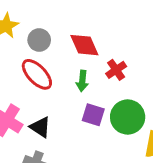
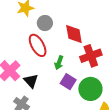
red cross: (116, 70) -> (91, 56), size x1.5
green arrow: (82, 81) -> (59, 63), moved

